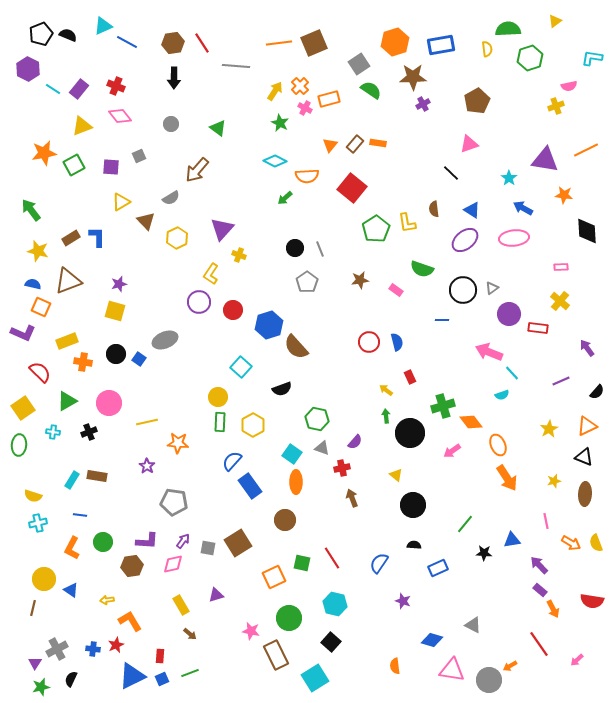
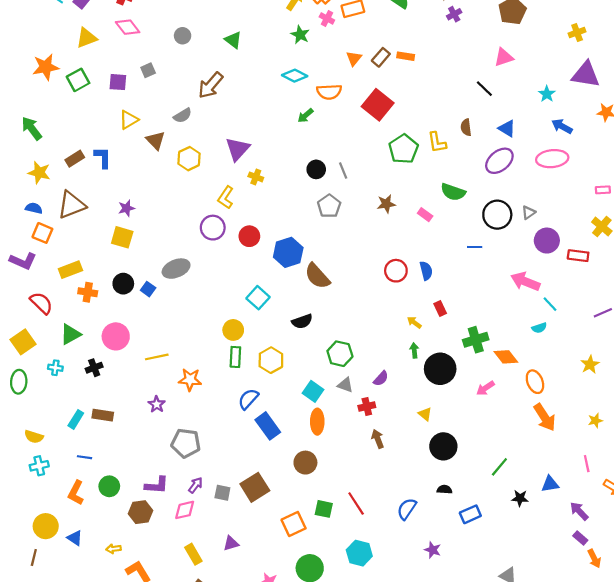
yellow cross: (556, 106) -> (577, 33), moved

